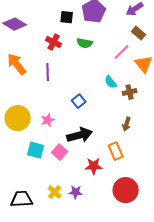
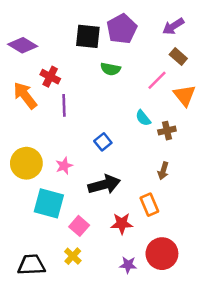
black square: (67, 17) -> (88, 36), size x1.5
red cross: (54, 42) -> (50, 77), moved
cyan square: (36, 150) -> (49, 203), size x1.4
pink square: (60, 152) -> (79, 226), moved
purple star: (76, 192) -> (128, 265), moved

